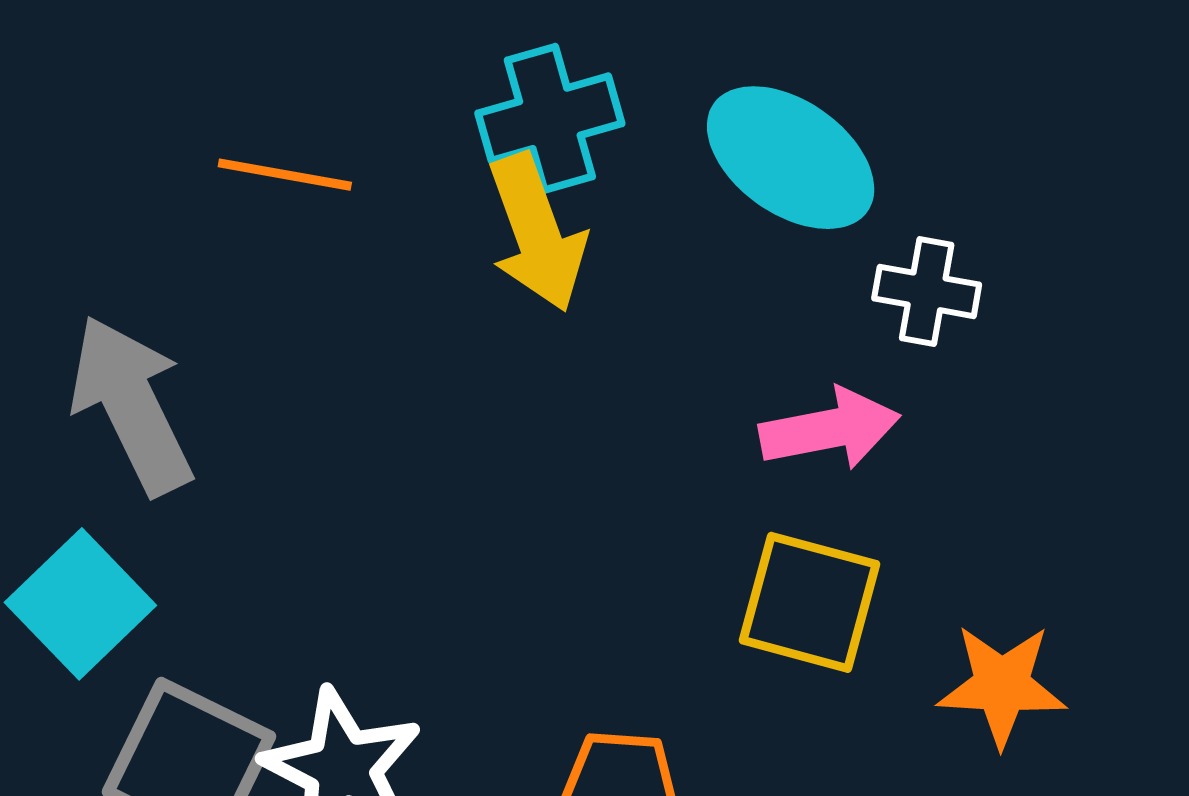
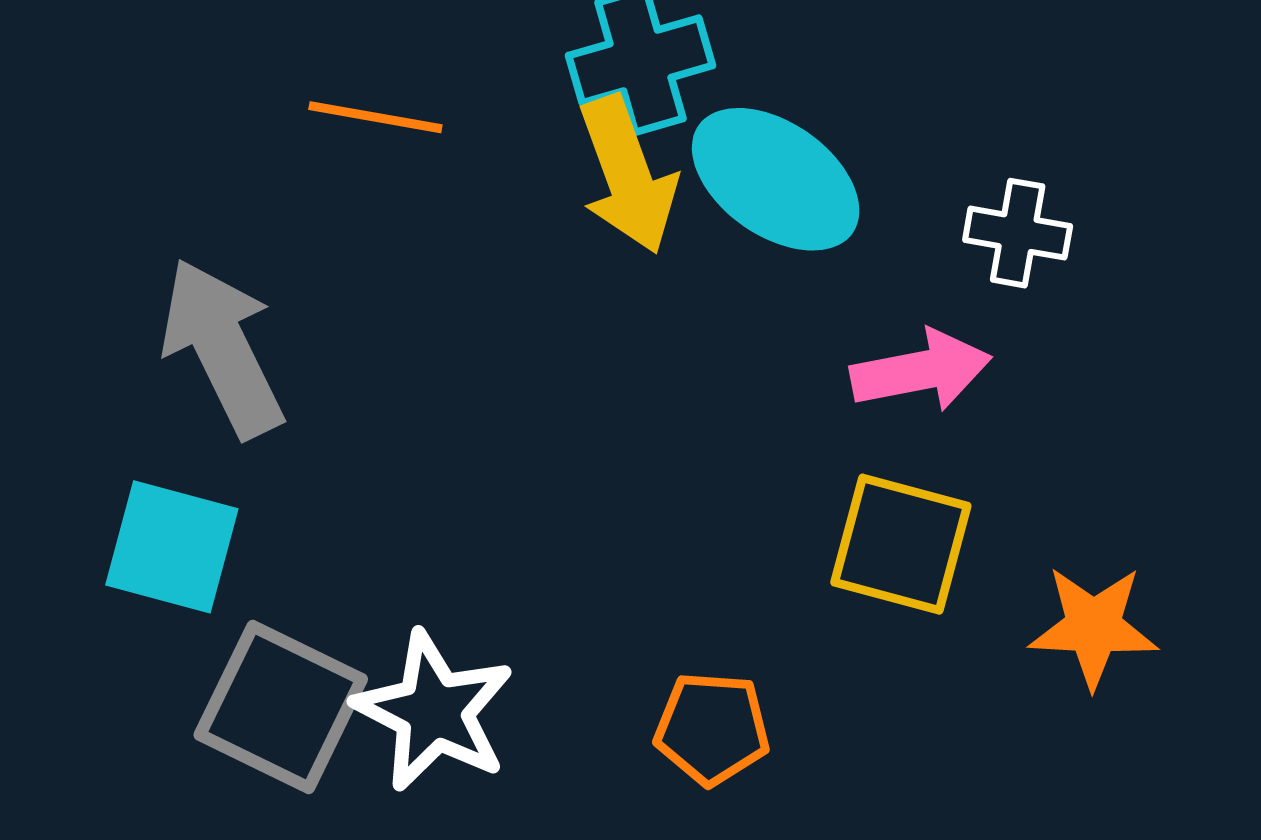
cyan ellipse: (791, 158) -> (776, 179), moved
cyan square: (80, 604) -> (172, 547), turned -31

